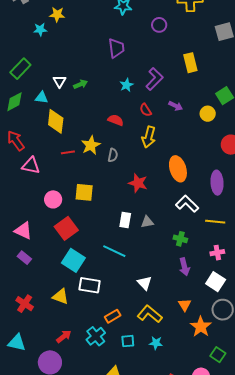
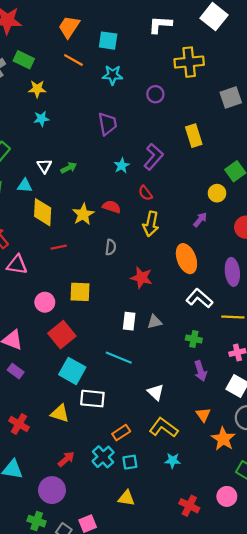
cyan star: (40, 30) -> (41, 119), moved
purple arrow: (176, 106) -> (200, 220), moved, turned -72
yellow star: (91, 145) -> (83, 214), moved
cyan square: (128, 341) -> (130, 462), moved

